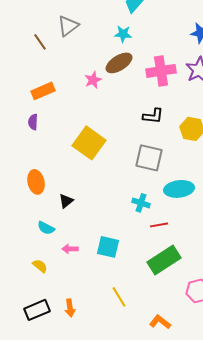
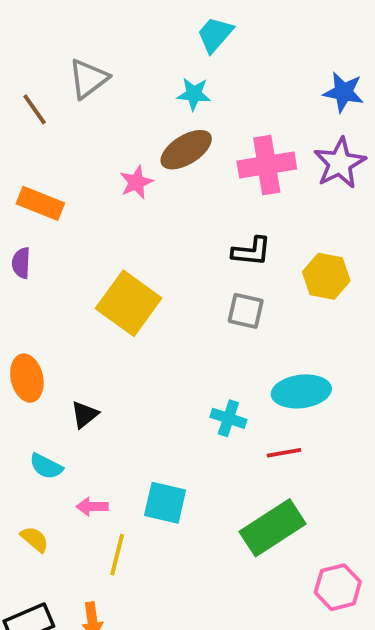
orange rectangle: (43, 91) -> (40, 203), turned 45
gray square: (149, 158) -> (246, 311), moved, size x0.7
red line: (159, 225) -> (284, 453), moved
yellow line: (119, 297) -> (117, 555), moved, turned 45

